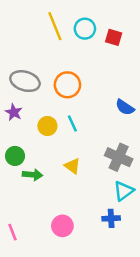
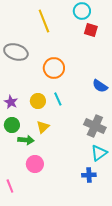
cyan circle: (85, 29) -> (82, 11), moved
gray ellipse: (25, 81) -> (16, 52), moved
purple star: (14, 112) -> (11, 102), moved
yellow triangle: (72, 166) -> (43, 127), moved, turned 40
pink circle: (62, 226) -> (35, 164), moved

